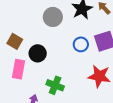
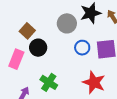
gray circle: (53, 17) -> (67, 23), moved
brown square: (15, 41) -> (27, 31), moved

